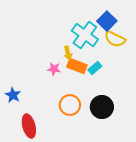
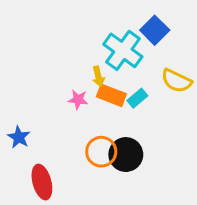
yellow semicircle: (115, 39) -> (176, 81), moved
black circle: (102, 107) -> (126, 155), moved

